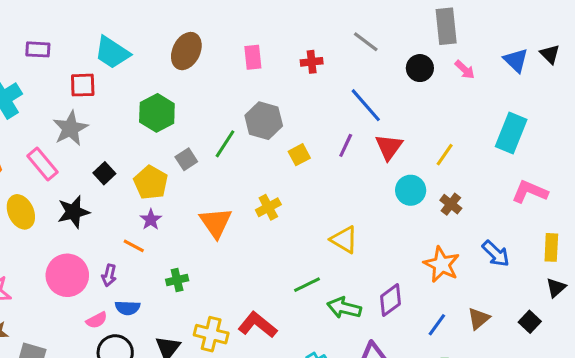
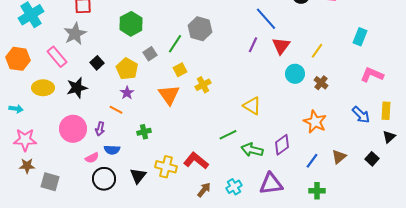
cyan rectangle: (511, 133) -> (360, 37), size x0.7
yellow square: (299, 155) -> (180, 70), moved
yellow ellipse: (21, 212) -> (43, 88), turned -65
blue arrow: (496, 254) -> (361, 115), moved

